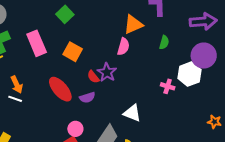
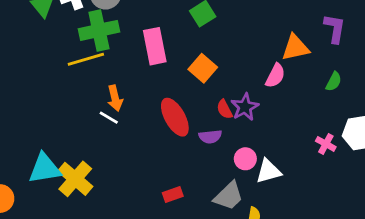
white triangle: (132, 113) -> (268, 171), turned -48
pink circle: (75, 129) -> (245, 159), moved

